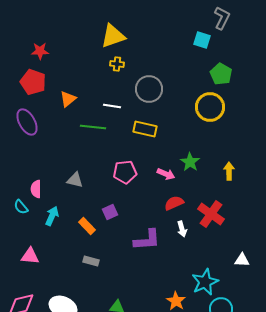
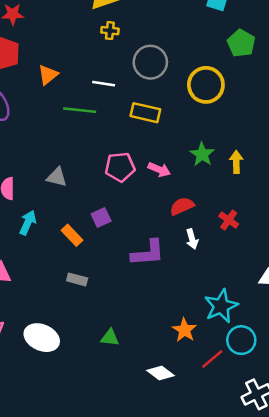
yellow circle: (210, 107) -> (206, 85), moved
yellow arrow: (229, 171) -> (236, 162), moved
pink arrow: (166, 174) -> (159, 170), moved
red cross: (211, 214) -> (229, 220), size x0.6

